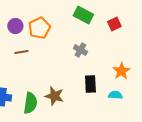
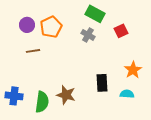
red square: (114, 24) -> (121, 31), moved
gray cross: (80, 50) -> (88, 35), moved

